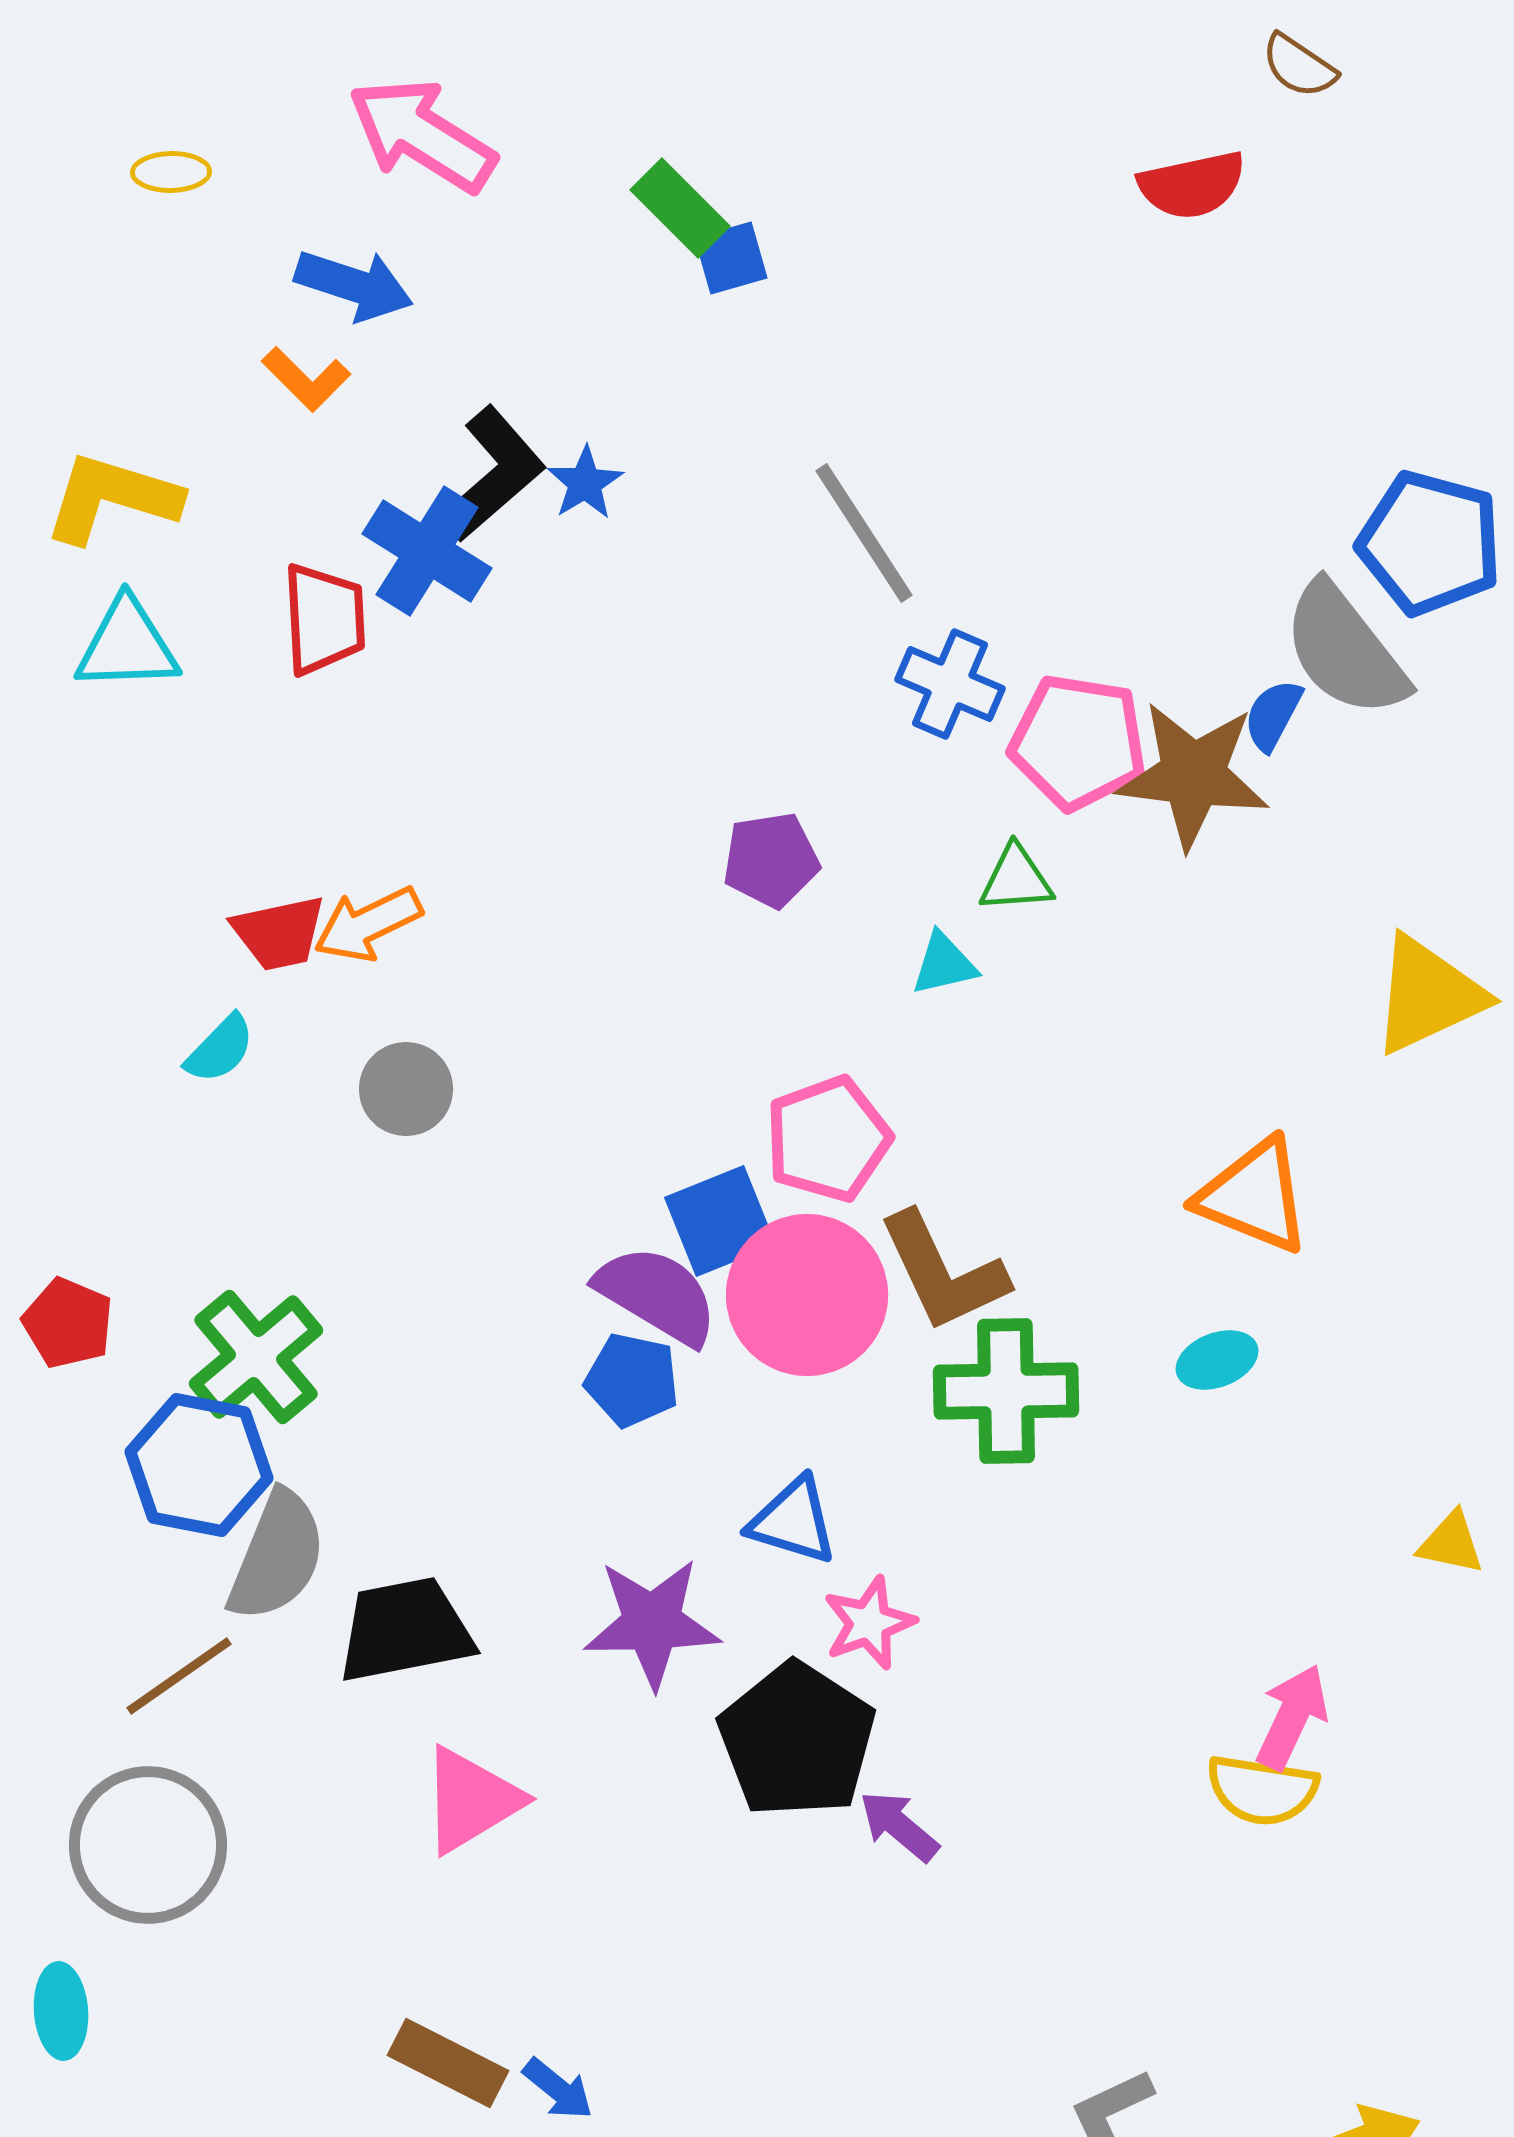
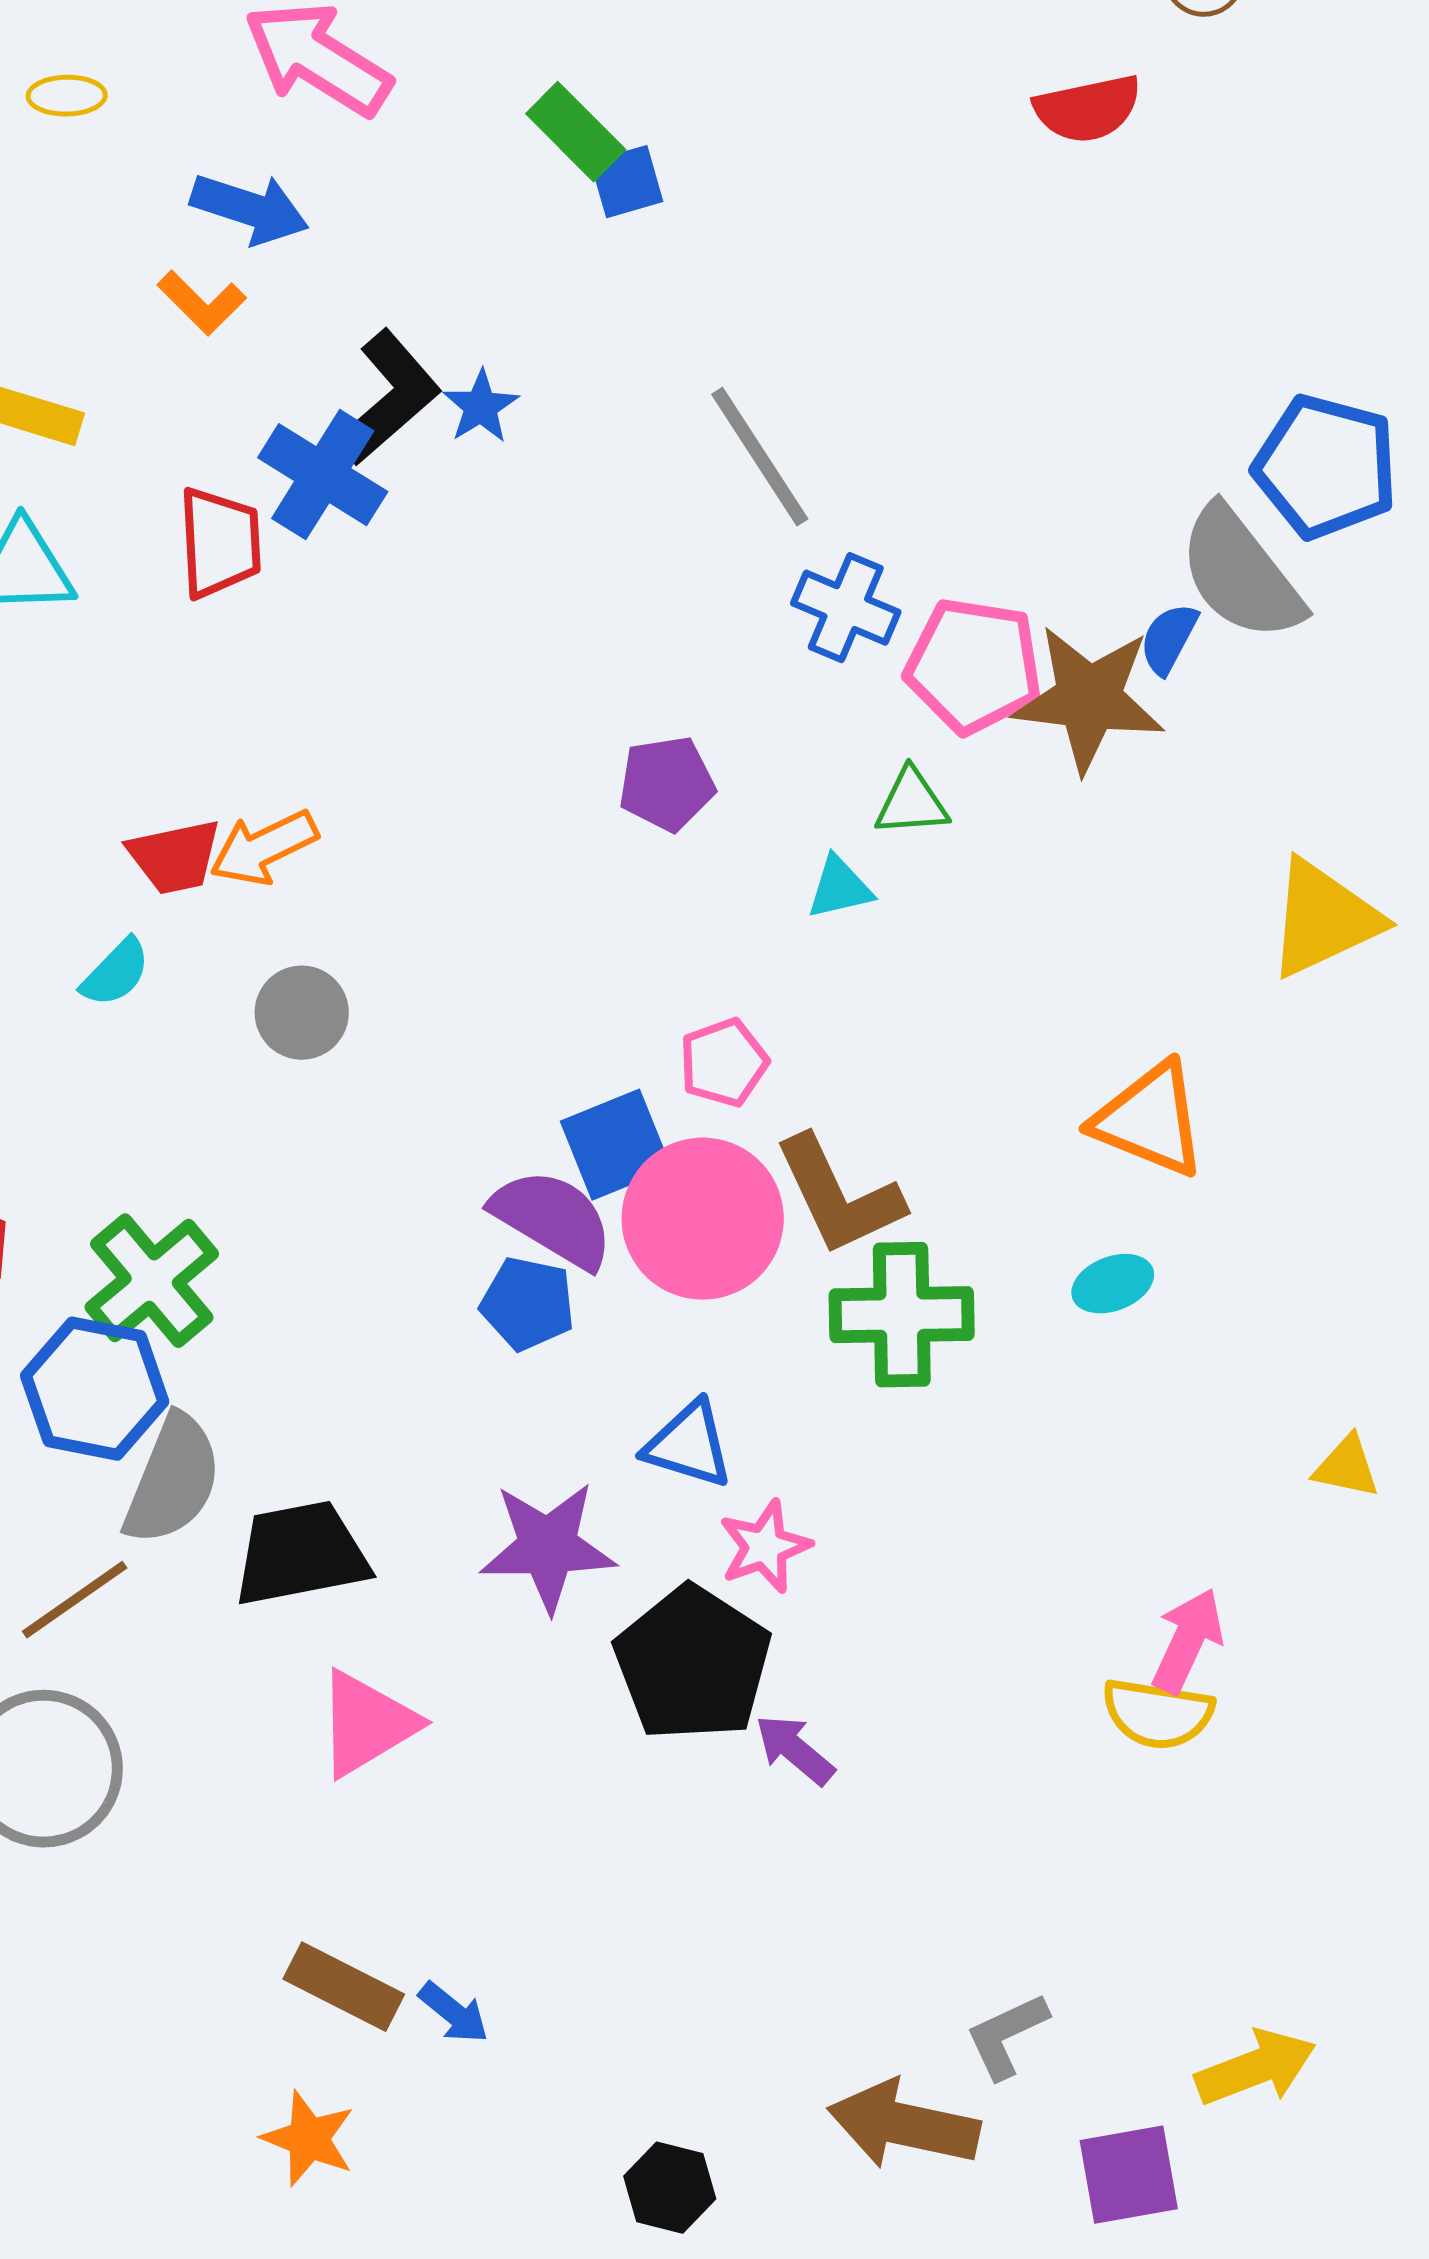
pink pentagon: (828, 1139) -> (724, 1063), size x0.7

